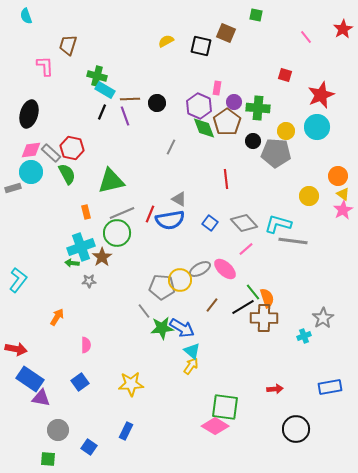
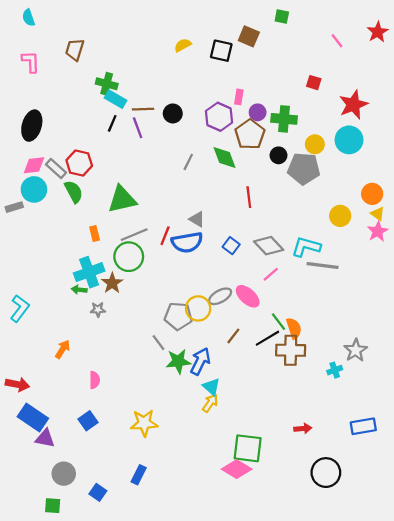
pink L-shape: (45, 66) -> (31, 62), moved
green diamond: (204, 128) -> (225, 158), moved
blue arrow: (182, 328) -> (200, 361), turned -95

